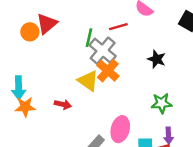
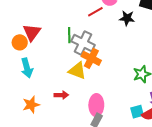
red line: (118, 27) -> (95, 12), moved
black star: (157, 59) -> (127, 18), moved
cyan arrow: (19, 88) -> (27, 68), moved
pink ellipse: (120, 129) -> (96, 105), moved

